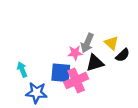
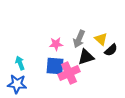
pink star: (75, 53) -> (56, 44), moved
blue star: (36, 93) -> (17, 84), moved

